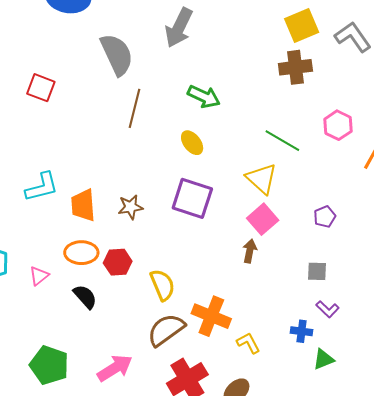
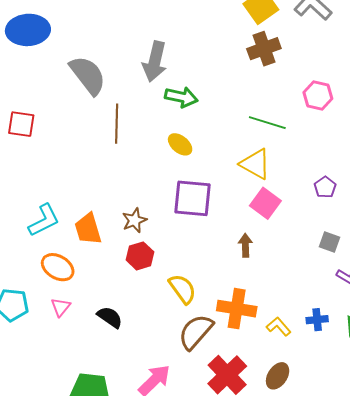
gray arrow: (179, 28) -> (155, 62), moved
brown arrow: (250, 251) -> (245, 245), moved
orange ellipse: (81, 253) -> (58, 267), moved, turned 44
red hexagon: (118, 262) -> (140, 256), moved
gray square: (317, 271) -> (329, 242), turned 30
blue cross: (302, 331) -> (317, 320), moved

